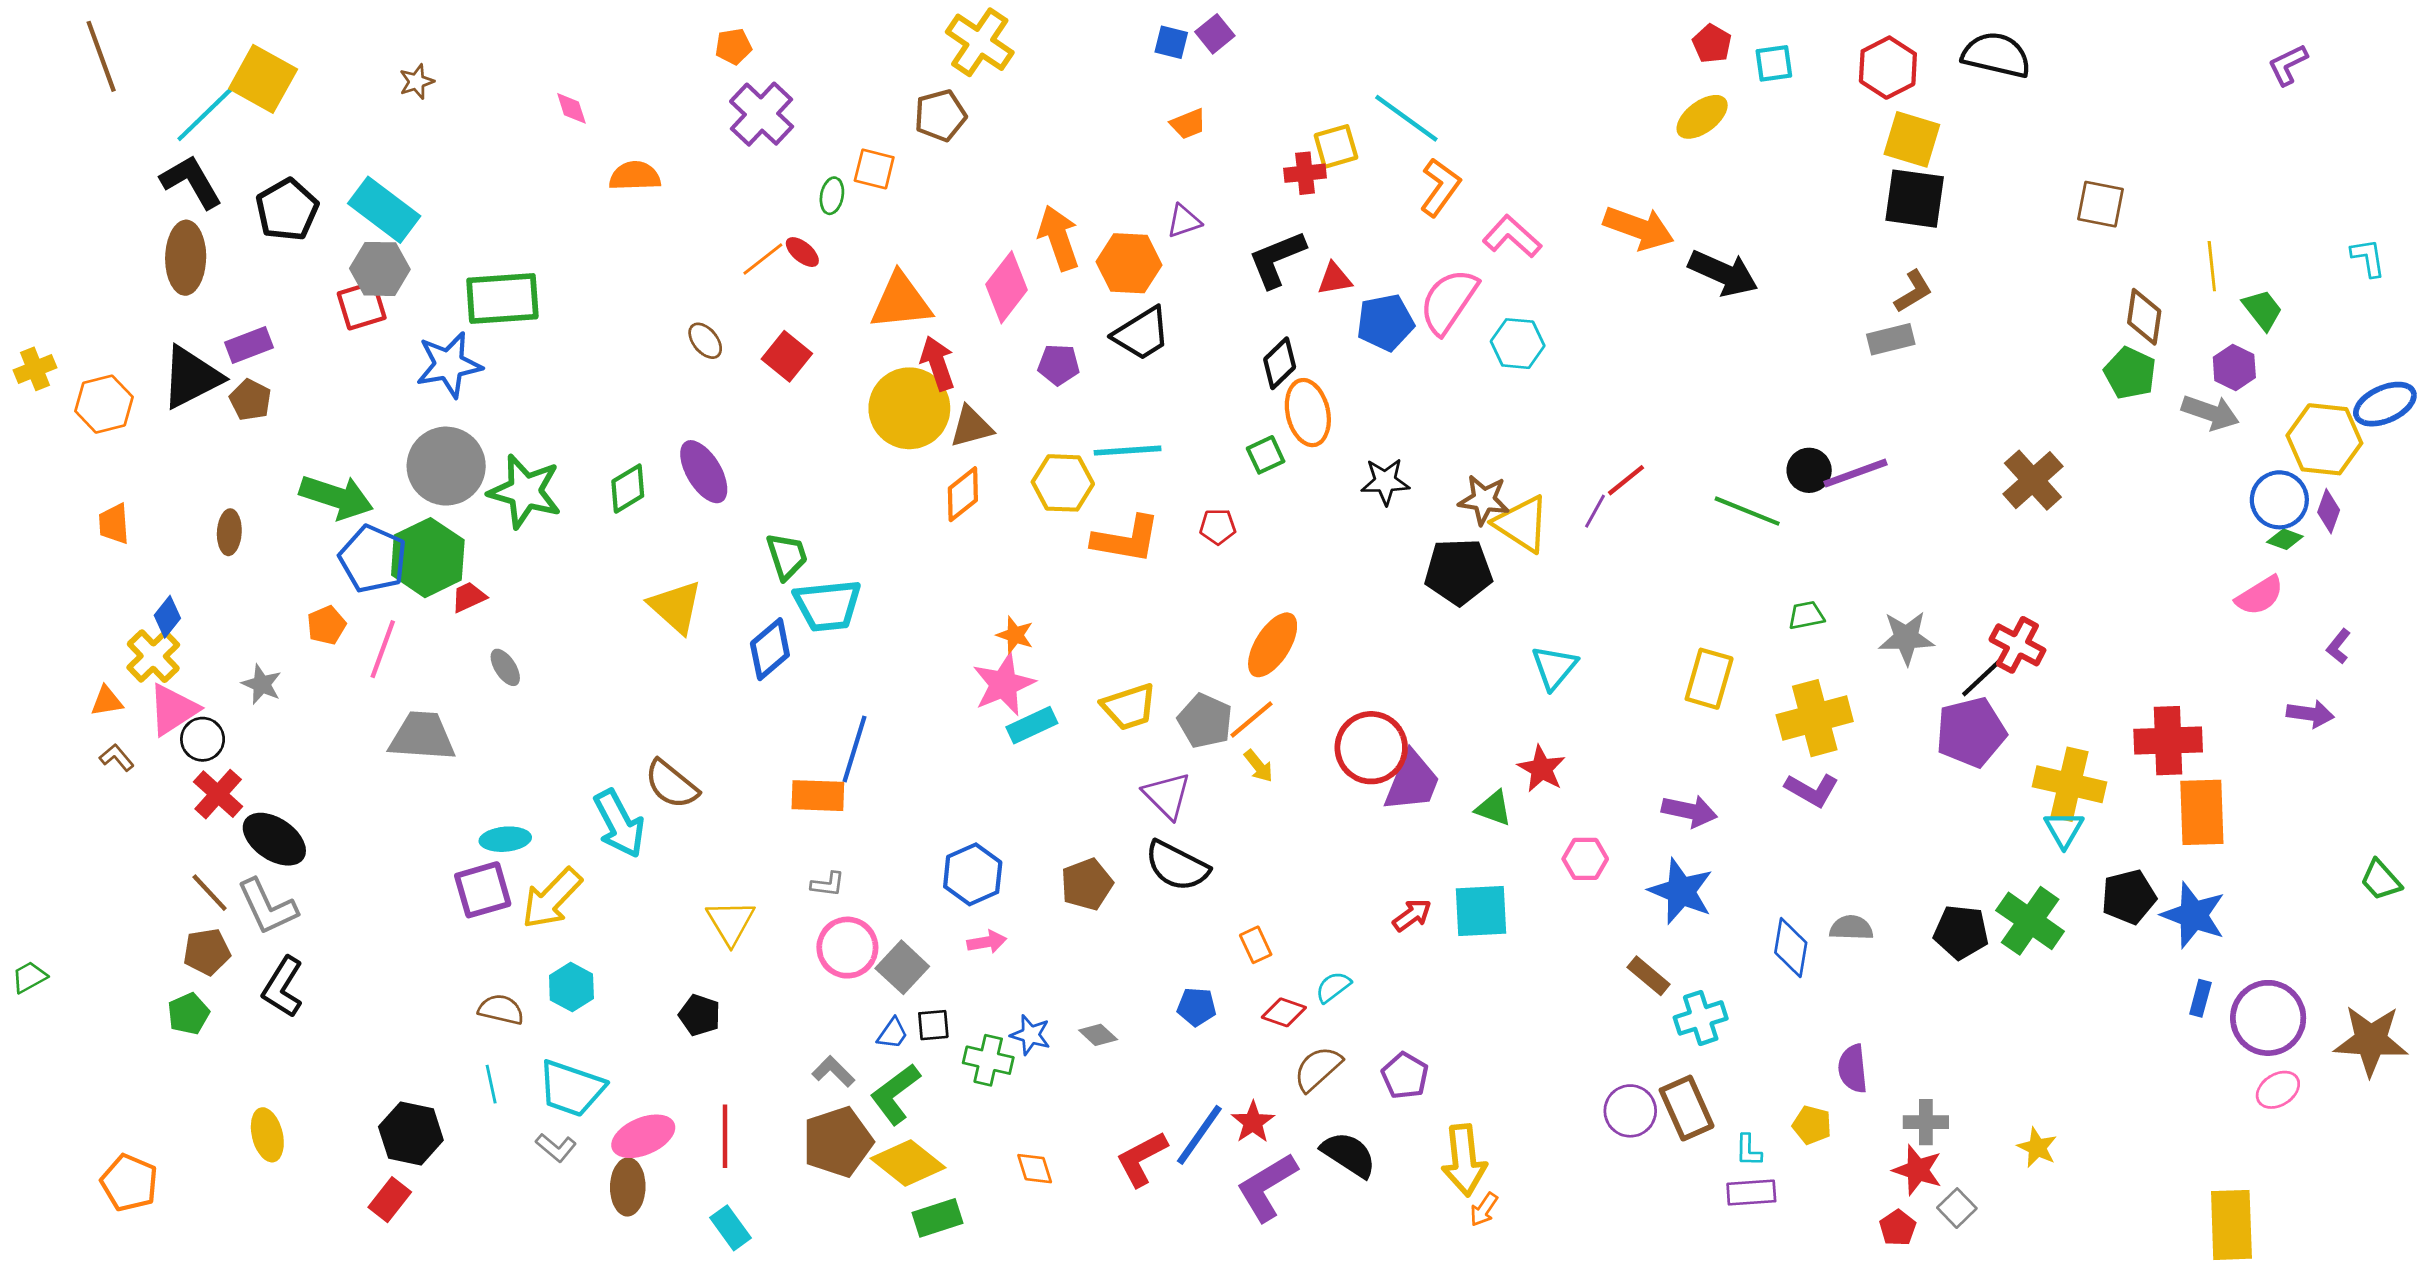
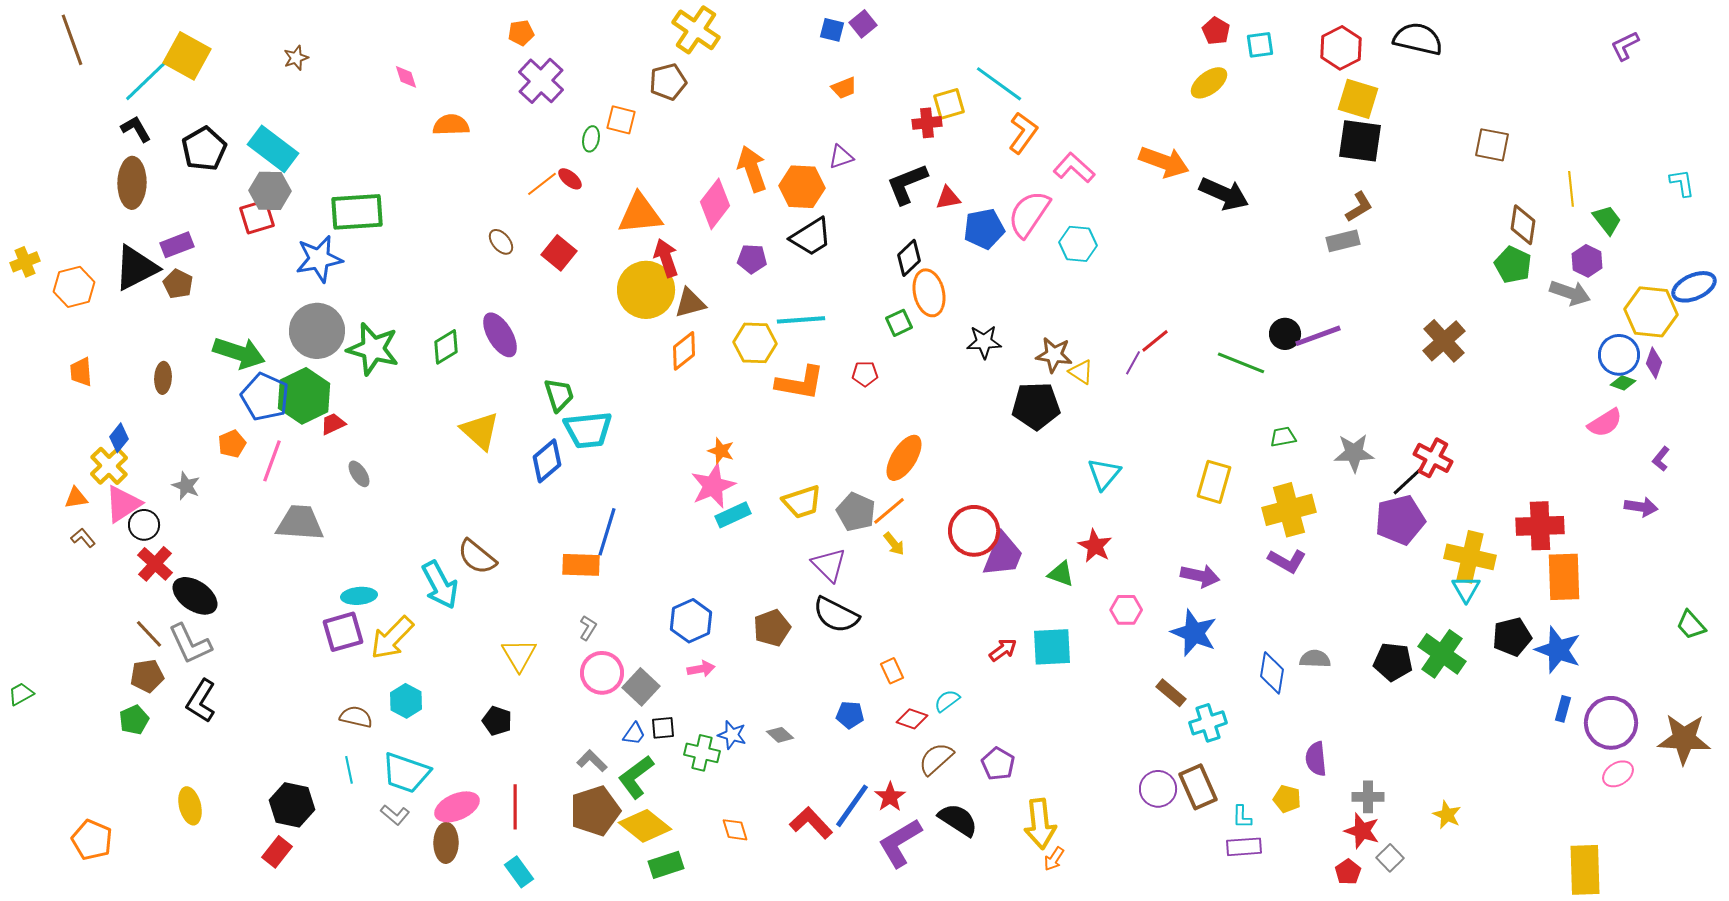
black L-shape: (191, 182) -> (136, 129), size x0.7
yellow triangle: (1522, 524) -> (1081, 372), size x0.6
gray L-shape: (828, 884) -> (588, 628), turned -65
red L-shape: (1142, 1159) -> (811, 823), turned 75

